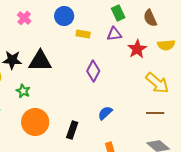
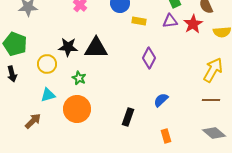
red star: (137, 49) -> (193, 24), moved
yellow arrow: (157, 83) -> (213, 70), turned -100
orange circle: (35, 122) -> (77, 109), moved

